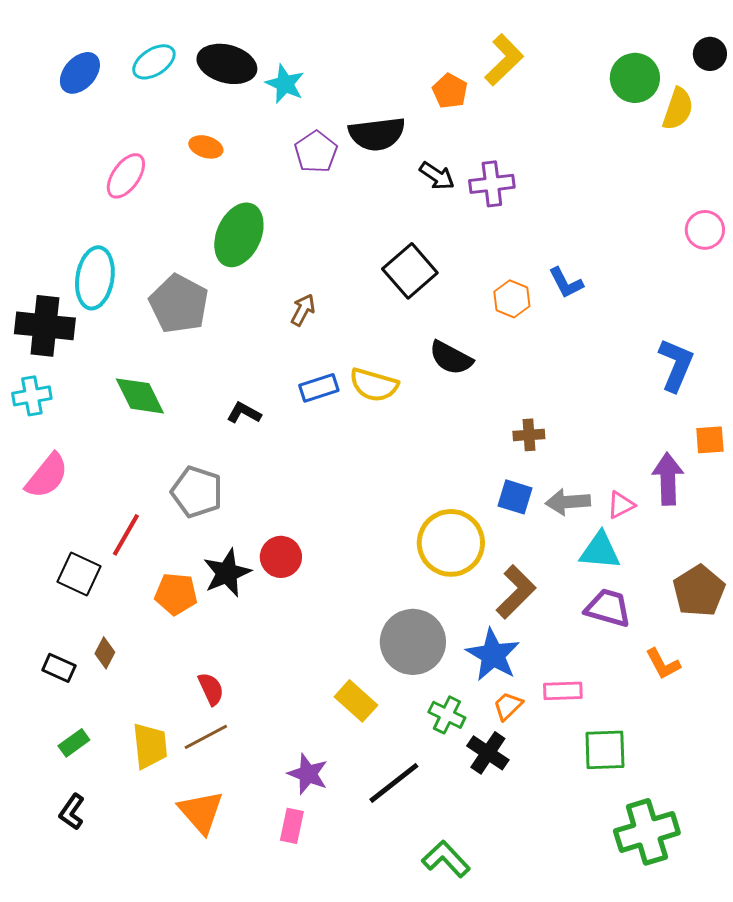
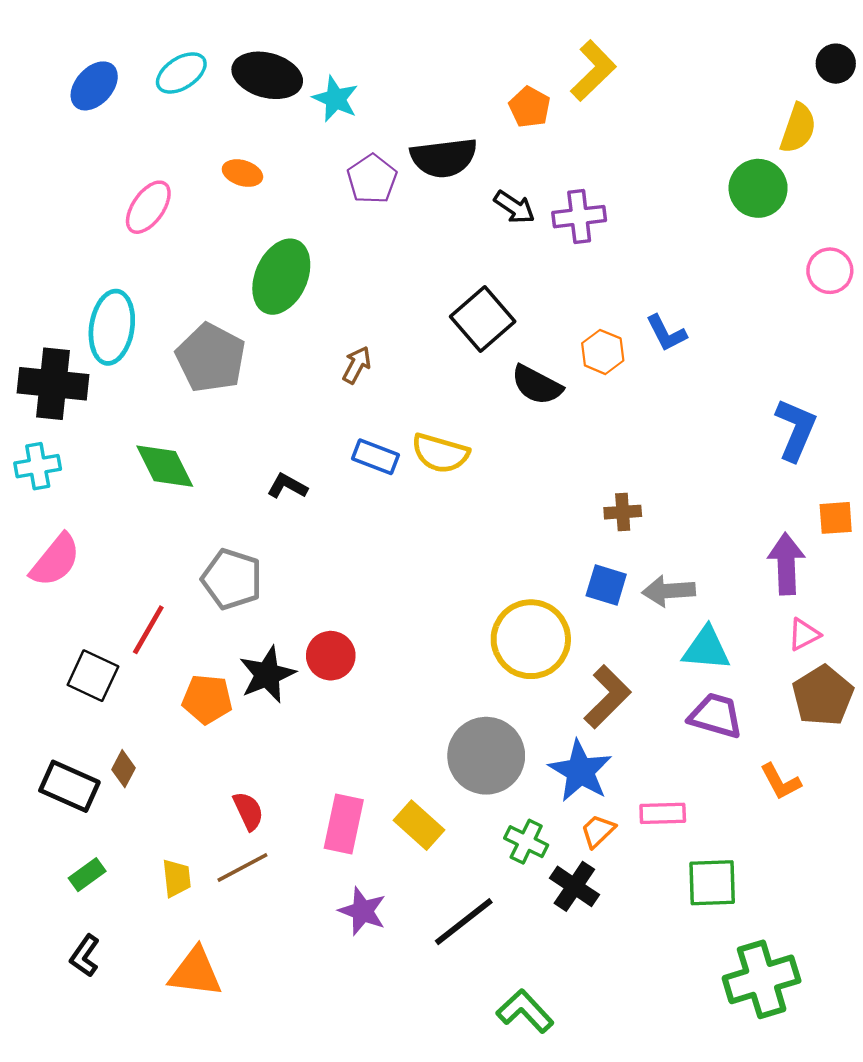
green circle: (635, 78) -> (758, 188), moved
black semicircle: (451, 358) -> (537, 385), moved
blue rectangle: (319, 388) -> (375, 457), turned 39
pink triangle: (621, 505) -> (804, 634), moved
black rectangle: (59, 668) -> (69, 786), size x1.5
yellow trapezoid: (150, 746) -> (177, 878), size x0.7
orange triangle: (201, 812) -> (195, 972), moved, turned -42
pink rectangle: (292, 826) -> (344, 824), moved, size x1.4

